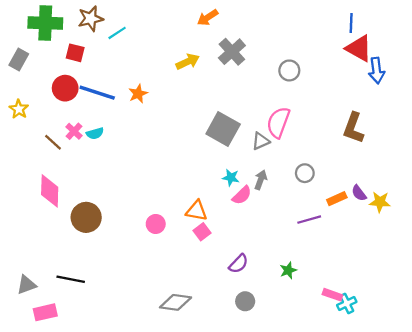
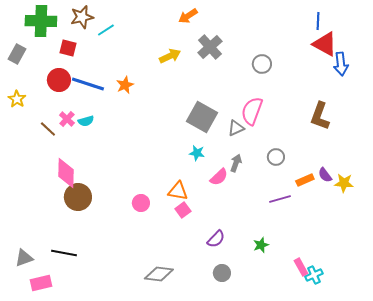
cyan star: (231, 178) -> (197, 153), moved
pink diamond: (50, 191) -> (66, 173), moved
pink rectangle: (332, 295) -> (301, 267), turned 42

